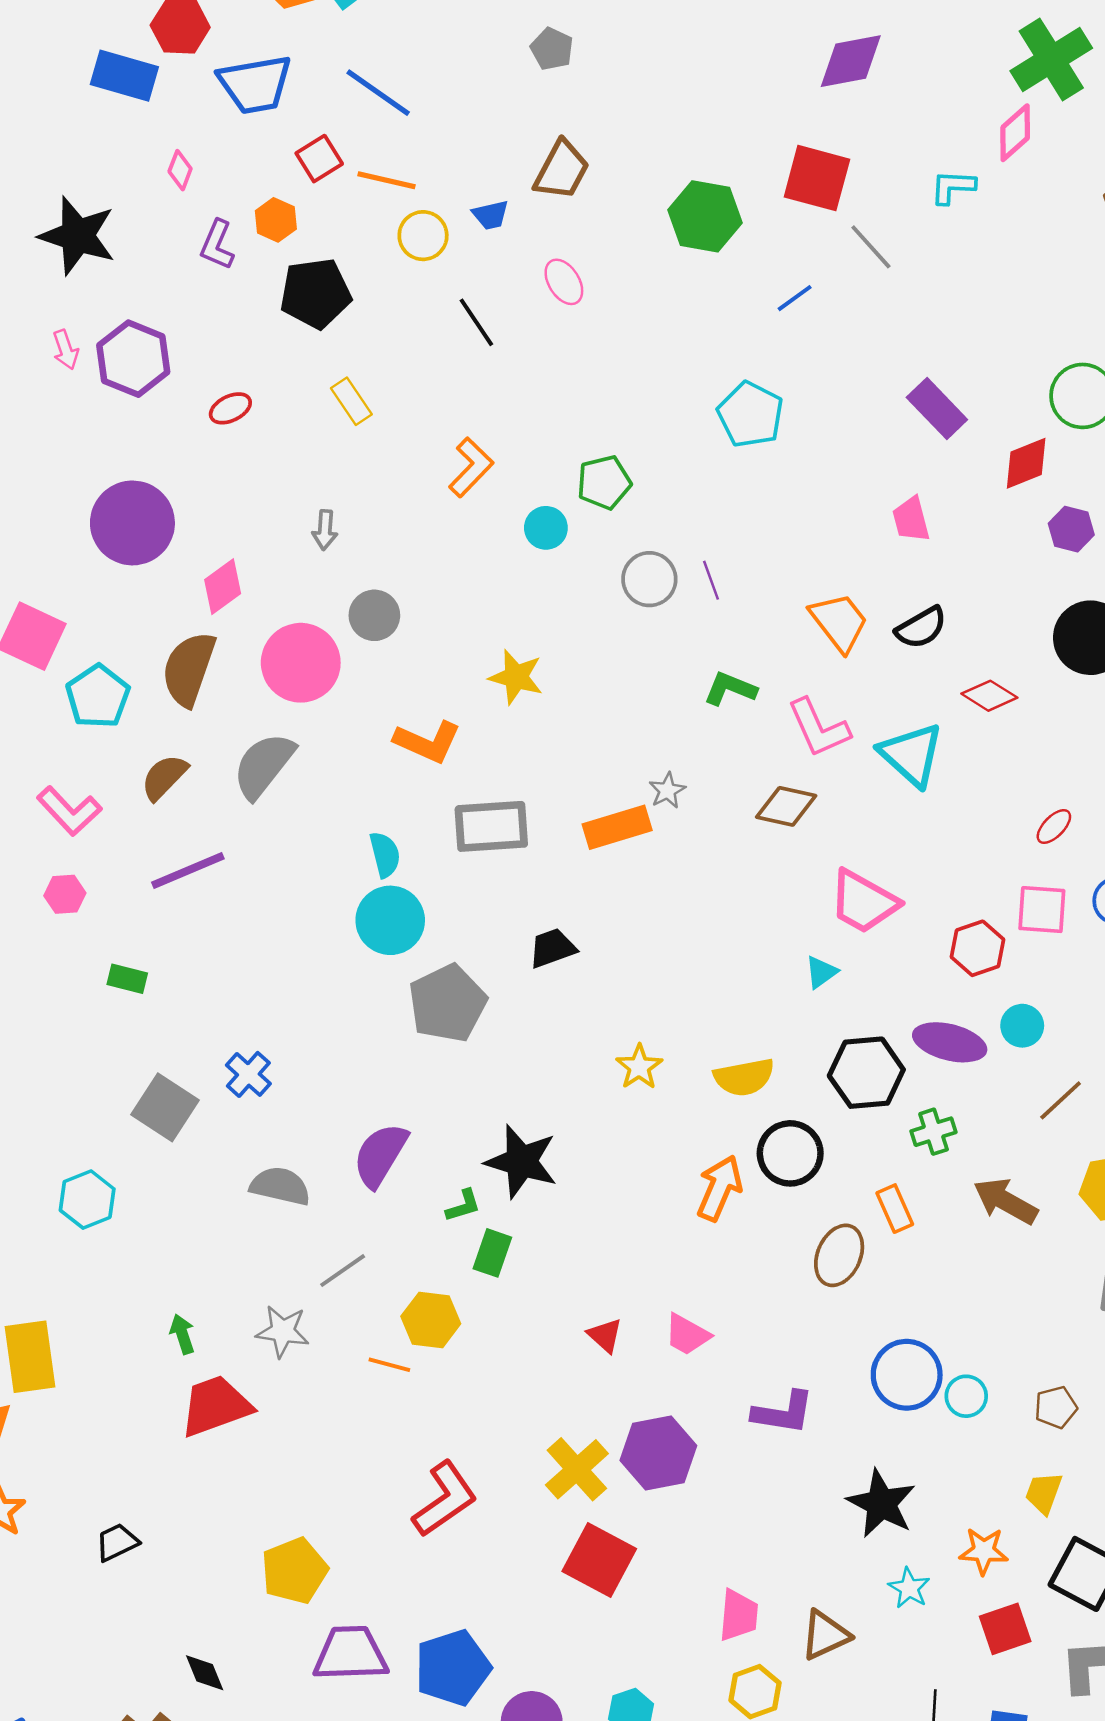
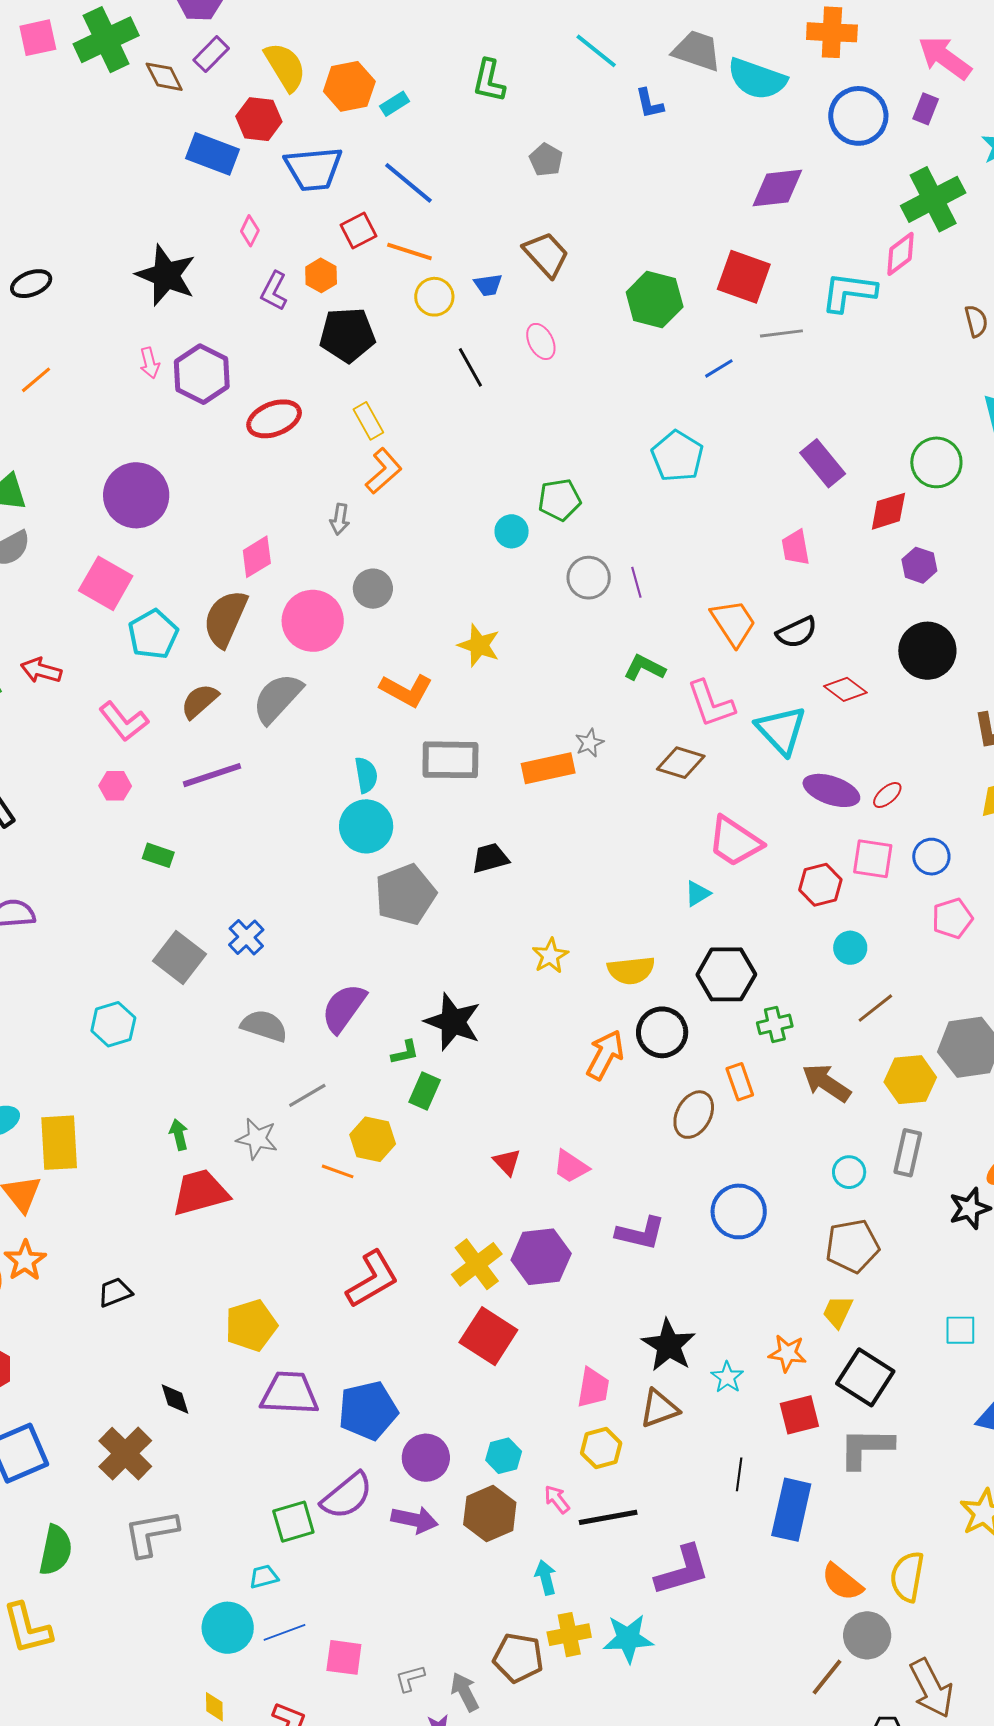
brown trapezoid: (562, 170) -> (546, 254), turned -75
cyan L-shape: (953, 187) -> (849, 292), size x1.5
gray line: (871, 247) -> (781, 333), turned -60
red ellipse: (230, 408) -> (274, 419), size x1.6
orange L-shape: (471, 467) -> (384, 471), moved
purple circle: (132, 523) -> (136, 495), moved
purple ellipse: (950, 1042) -> (831, 790), moved
cyan circle: (966, 1396) -> (849, 1172), moved
brown pentagon: (1056, 1407) -> (852, 1246), size x1.6
black star: (881, 1504) -> (669, 1345), moved

